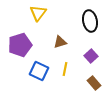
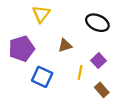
black ellipse: (90, 21) -> (97, 23), turned -55
yellow line: (65, 69) -> (80, 72), moved

